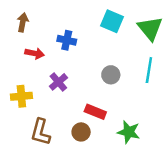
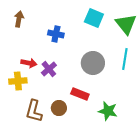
red arrow: (35, 53) -> (29, 63), moved
gray circle: (111, 75) -> (93, 63), size x1.5
brown circle: (81, 132) -> (59, 108), moved

